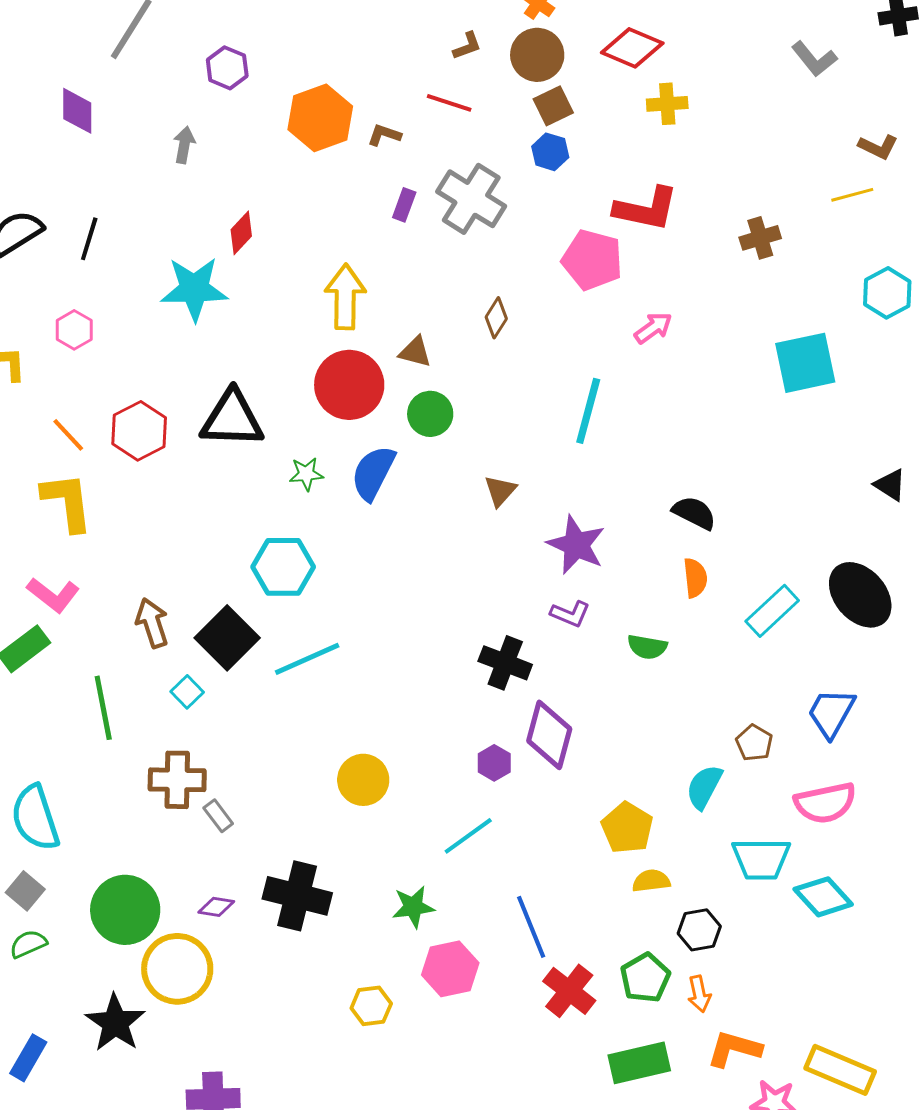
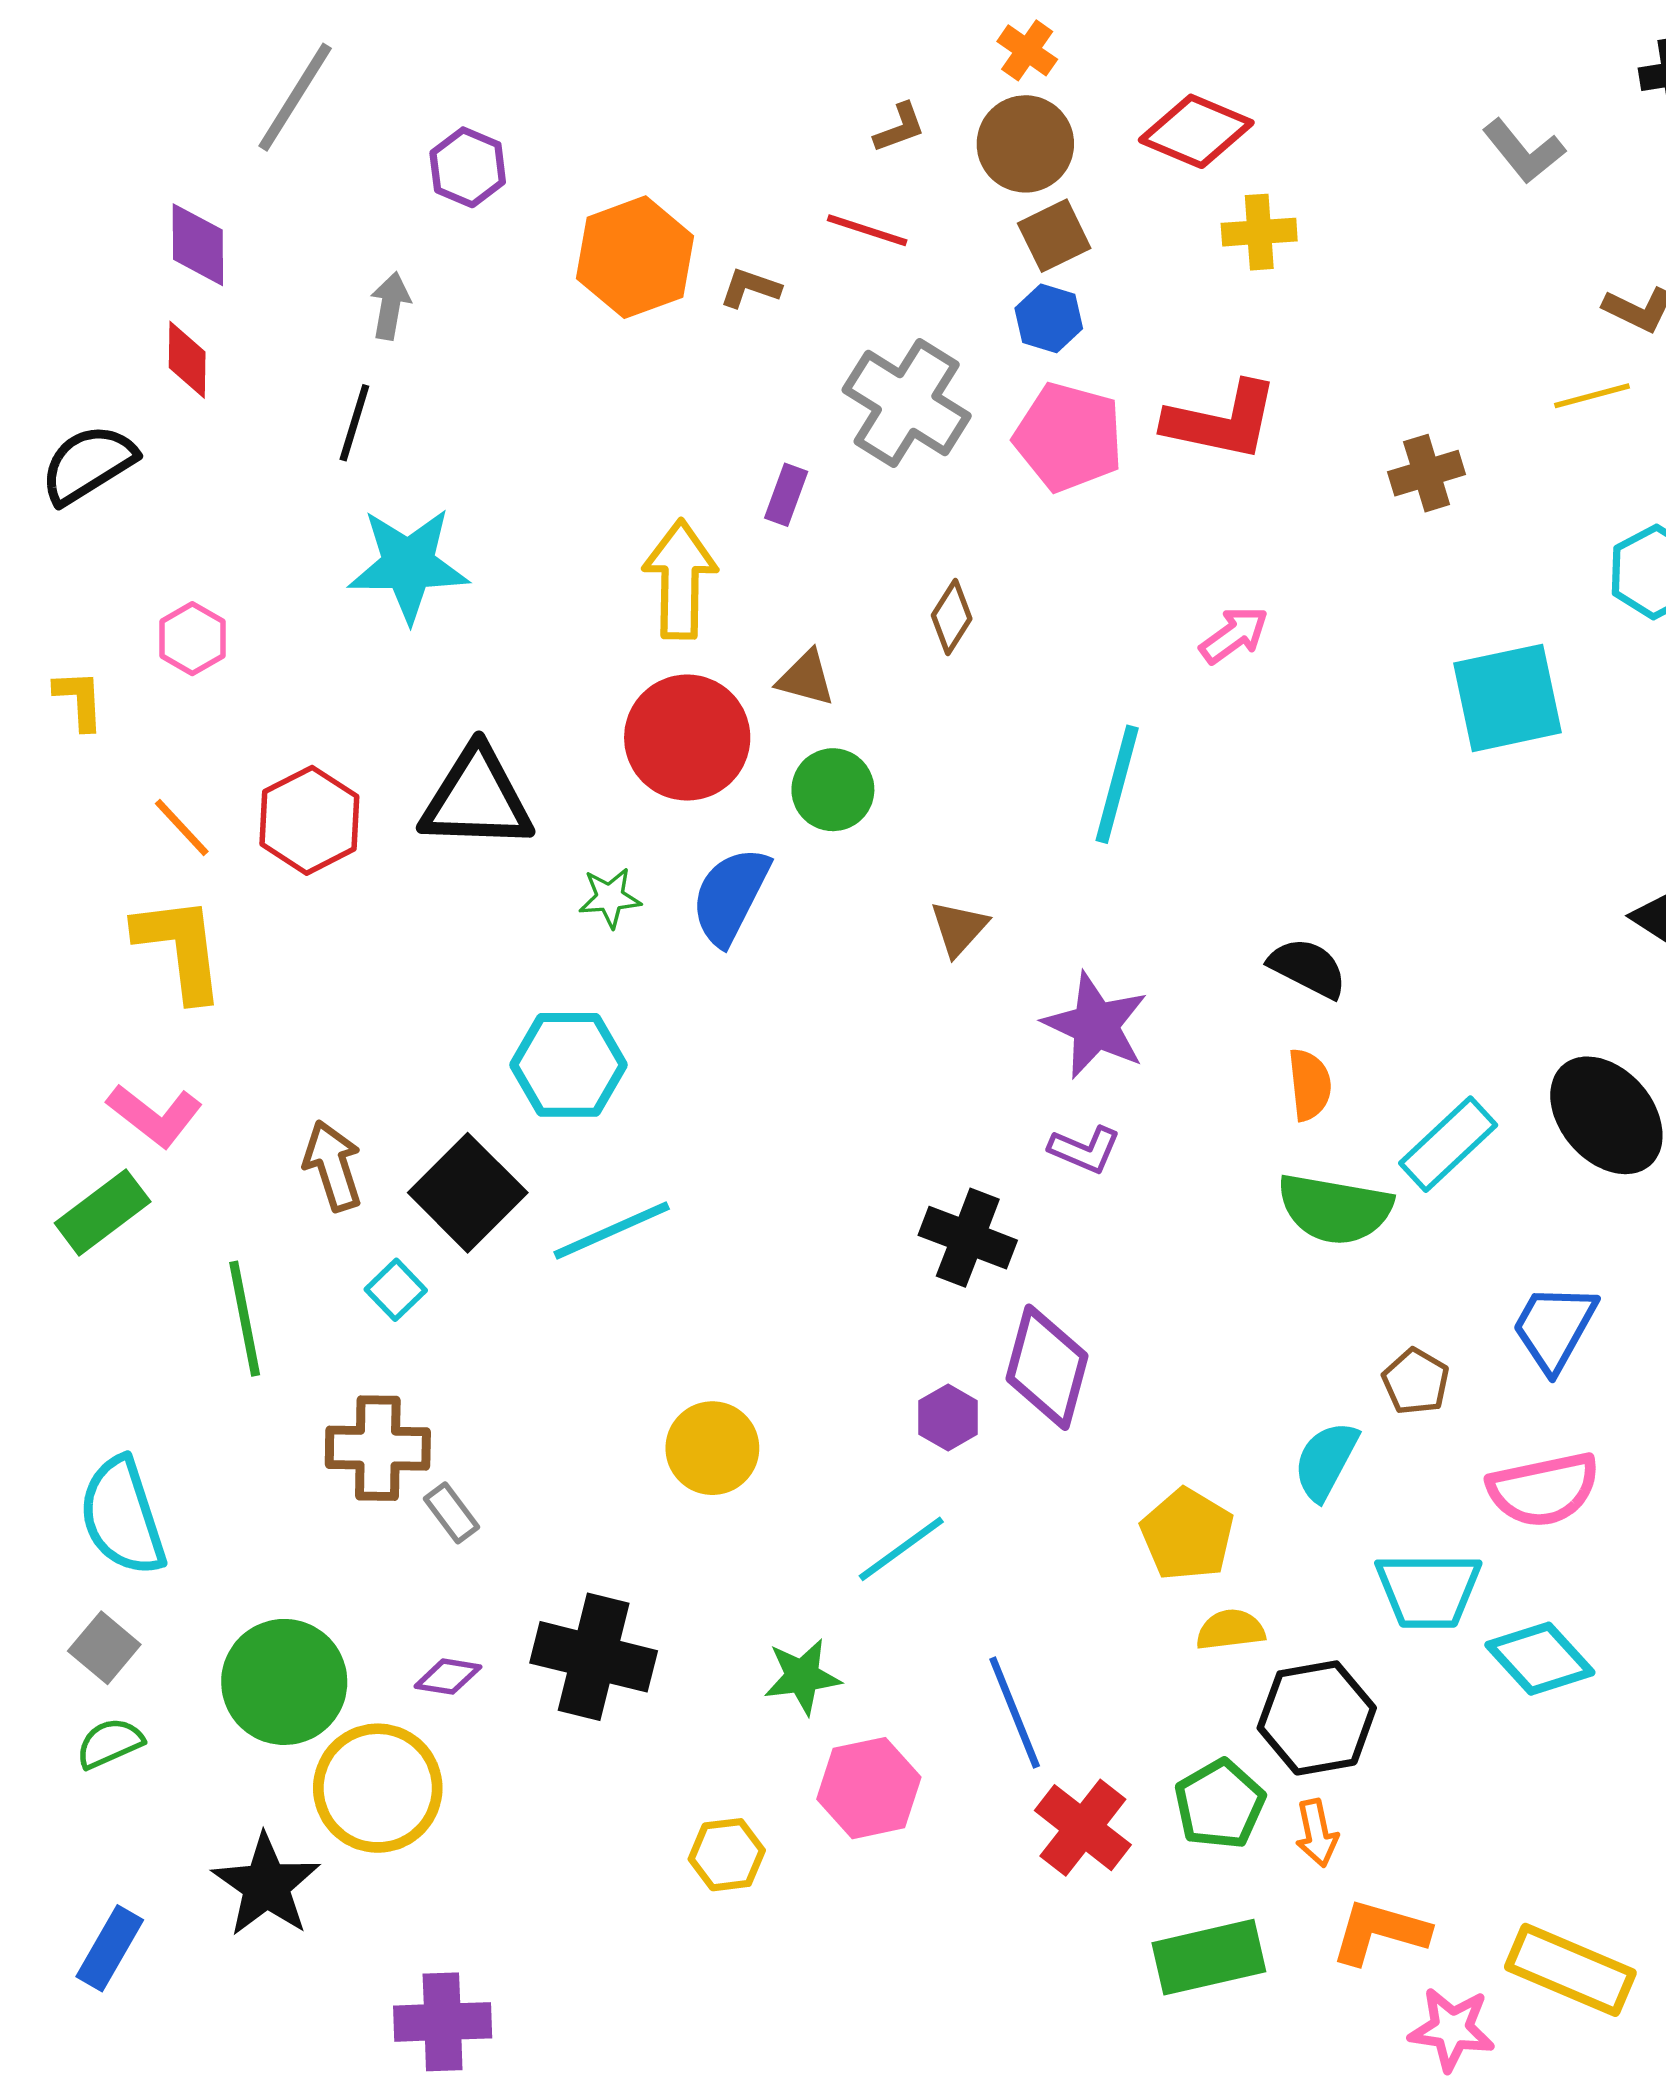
purple rectangle: (404, 205) -> (786, 495), moved
red diamond: (241, 233) -> (187, 360), moved, turned -42
black line: (89, 239) -> (354, 423), moved
pink pentagon: (592, 260) -> (1069, 437), moved
green semicircle: (647, 647) -> (1335, 1209), moved, size x1.6
black hexagon: (699, 930) -> (1317, 1718), size x1.5

